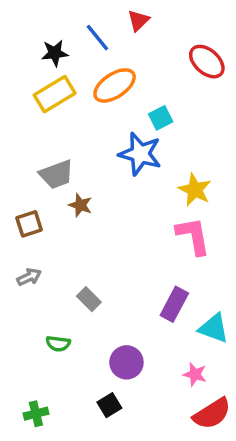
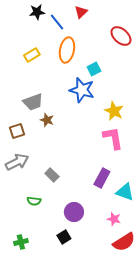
black star: (55, 53) -> (37, 12), moved
orange ellipse: (115, 85) -> (67, 50), turned -45
yellow rectangle: (55, 94) -> (32, 55), size x0.7
gray arrow: (29, 277) -> (17, 162), size x1.6

